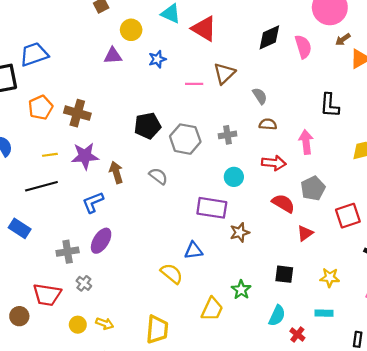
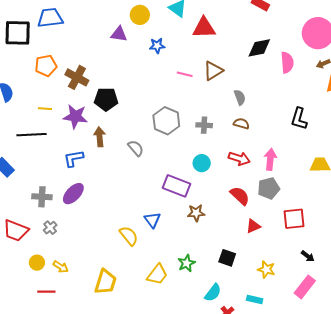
red triangle: (204, 29) -> (204, 28), turned -45
black pentagon: (148, 126) -> (106, 99), moved
pink arrow: (306, 142) -> (270, 159), moved
blue triangle: (194, 251) -> (152, 220), turned 48

